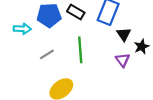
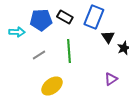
purple triangle: (123, 60) -> (111, 79), moved, turned 32

